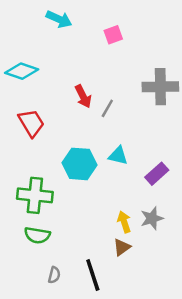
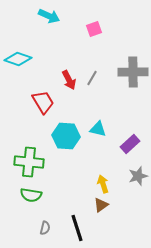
gray line: (107, 108) -> (92, 78), moved
red trapezoid: (31, 123) -> (43, 102), moved
gray star: (152, 218) -> (138, 176), moved

